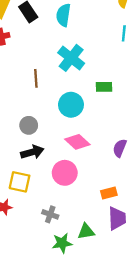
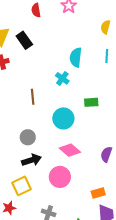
cyan semicircle: (63, 15) -> (76, 57), moved
cyan cross: (71, 58) -> (62, 78), size x0.6
yellow square: (20, 182) -> (21, 186), turned -36

